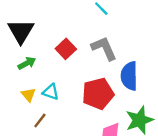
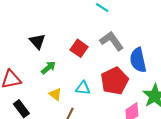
black triangle: (21, 31) -> (37, 41), size x0.7
cyan triangle: (51, 92) -> (83, 88), moved

